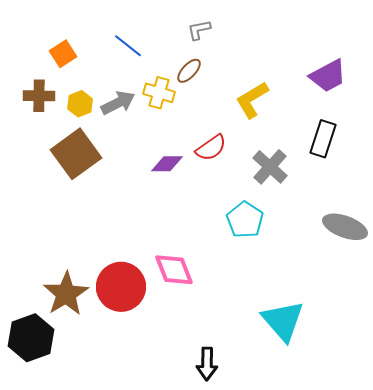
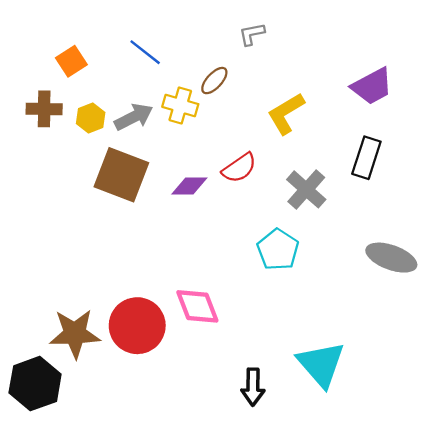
gray L-shape: (199, 30) -> (252, 34), moved
brown square: (76, 154) -> (121, 175), moved, turned -33
brown star: (66, 294) -> (75, 334), turned 30
black arrow: (207, 364) -> (253, 387), moved

